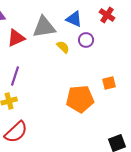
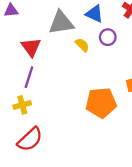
red triangle: (16, 38) -> (31, 47), moved, turned -42

